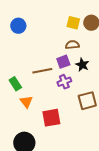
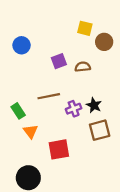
yellow square: (73, 23) -> (85, 28), moved
purple square: (63, 62) -> (59, 61), moved
black star: (82, 65) -> (94, 105), moved

